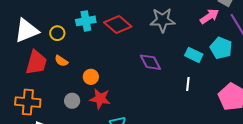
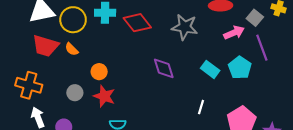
yellow circle: (57, 33) -> (73, 20), size x1.6
red trapezoid: (36, 62) -> (45, 46), turned 80
white line: (188, 84) -> (201, 107), moved

